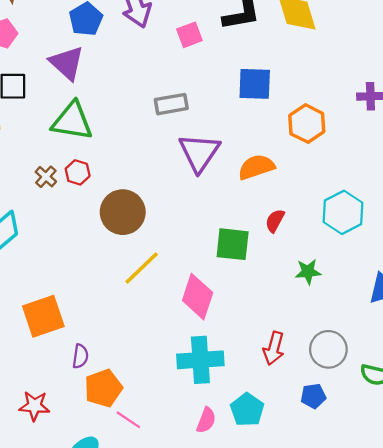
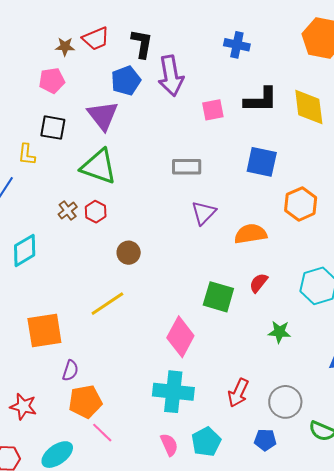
purple triangle: (199, 153) -> (204, 213), size x0.7
brown circle: (123, 212) -> (129, 253), size x0.6
yellow line: (142, 268) -> (107, 304), moved
pink semicircle: (206, 420) -> (169, 445), turned -55

